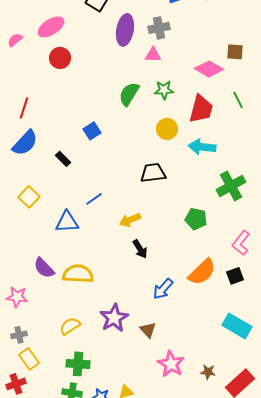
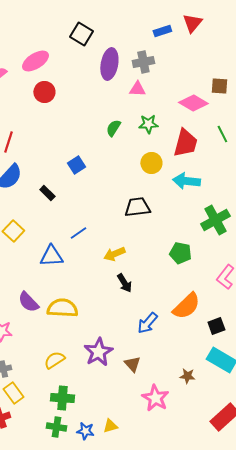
green semicircle: (129, 94) -> (113, 128), size x0.7
black square: (235, 276) -> (216, 326), moved
brown star: (208, 372) -> (187, 376), moved

